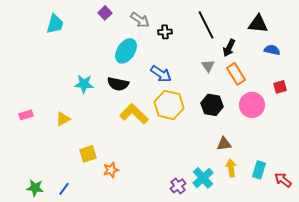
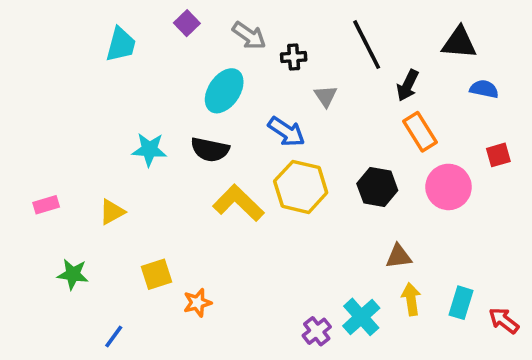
cyan trapezoid: (55, 24) -> (121, 45), moved
gray triangle: (208, 66) -> (326, 96), moved
green star: (35, 188) -> (73, 274), moved

